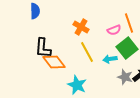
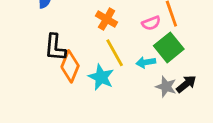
orange diamond: (54, 62) -> (70, 66), turned 60
cyan star: (77, 85) -> (101, 77), moved

